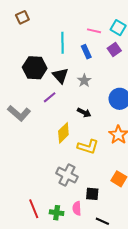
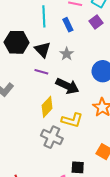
purple line: (50, 97) -> (41, 72), moved, turned 56
black arrow: (84, 113) -> (67, 86), size x1.6
gray cross: (67, 175) -> (52, 137), moved

